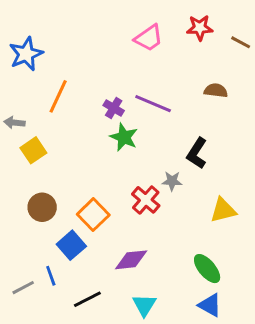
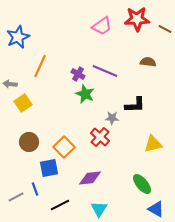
red star: (200, 28) -> (137, 19), size x1.4
black L-shape: (197, 153) -> (135, 105), turned -125
gray star: (172, 181) -> (112, 118), moved
blue square: (71, 245) -> (49, 168), turned 30
blue triangle: (210, 305) -> (156, 209), moved

